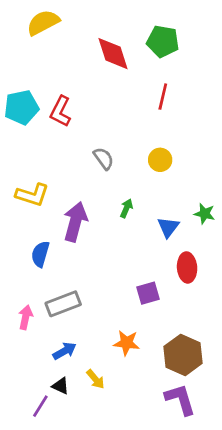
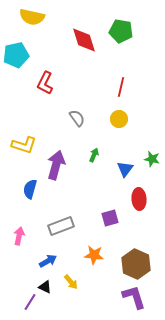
yellow semicircle: (43, 23) -> (32, 17), turned -140
red line: (163, 97) -> (121, 87), moved
cyan pentagon: (22, 107) -> (16, 55), moved
gray rectangle: (63, 304) -> (61, 226), moved

